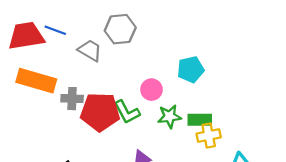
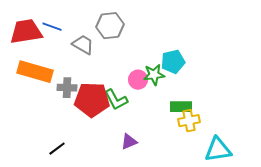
green star: (169, 116) -> (154, 75), moved

